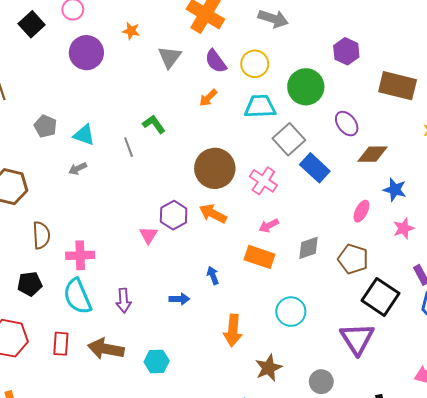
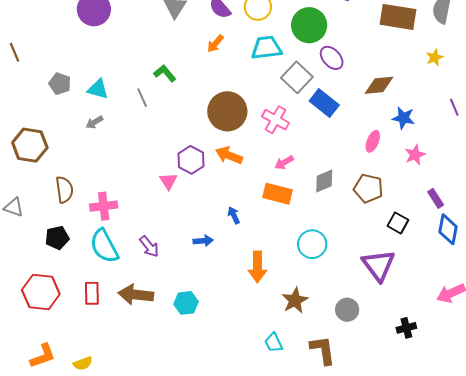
purple ellipse: (347, 124) -> (332, 58), moved
black square: (380, 297) -> (398, 223), size x0.6
purple arrow: (124, 300) -> (149, 246), turned -30

